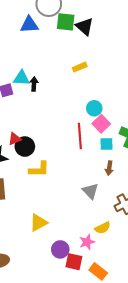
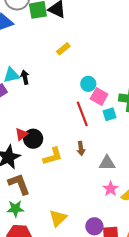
brown arrow: (109, 168) -> (81, 148), moved
gray triangle: (90, 191) -> (107, 163), turned -30
yellow triangle: (38, 223) -> (58, 218), moved
pink star: (87, 242) -> (111, 189), moved

